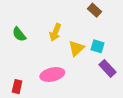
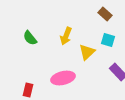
cyan square: (97, 46) -> (108, 40), moved

